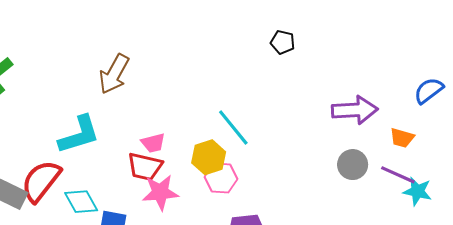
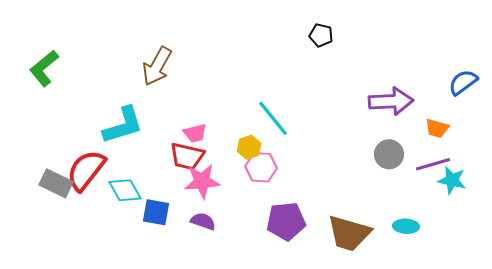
yellow hexagon: (209, 157) -> (249, 147), size x0.7
purple line: (398, 175) -> (433, 164), turned -40

